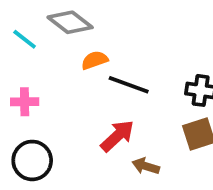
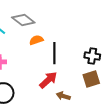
black line: (129, 85) -> (54, 53), turned 70

